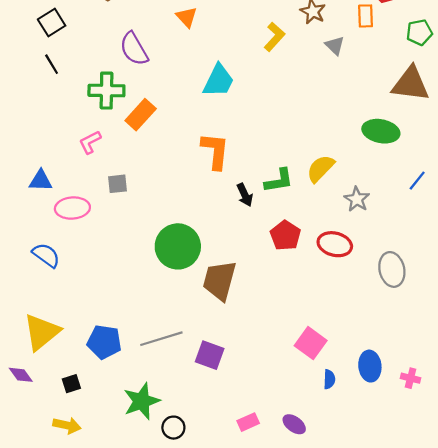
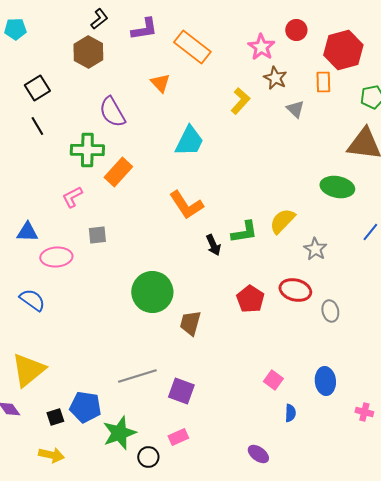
orange L-shape: (215, 151) -> (186, 205), turned 141
red pentagon: (285, 235) -> (250, 299), moved
gray ellipse: (392, 269) -> (330, 311), moved, size x0.7
brown trapezoid: (220, 280) -> (190, 323), size x0.7
blue pentagon: (104, 342) -> (85, 407), moved
pink square: (311, 343) -> (273, 380), size x0.7
blue ellipse: (370, 366) -> (325, 381), moved
pink rectangle: (248, 422) -> (178, 437), moved

